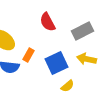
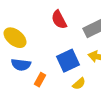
orange rectangle: (29, 55) -> (40, 80), moved

